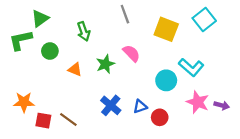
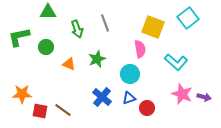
gray line: (125, 14) -> (105, 23), moved
green triangle: (40, 18) -> (48, 12), moved, turned 36
pink semicircle: (131, 53) -> (140, 49), moved, turned 36
cyan circle: (166, 80) -> (130, 74), moved

